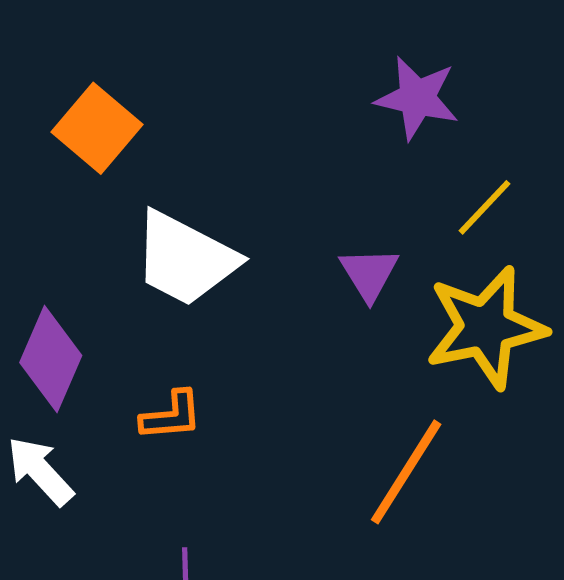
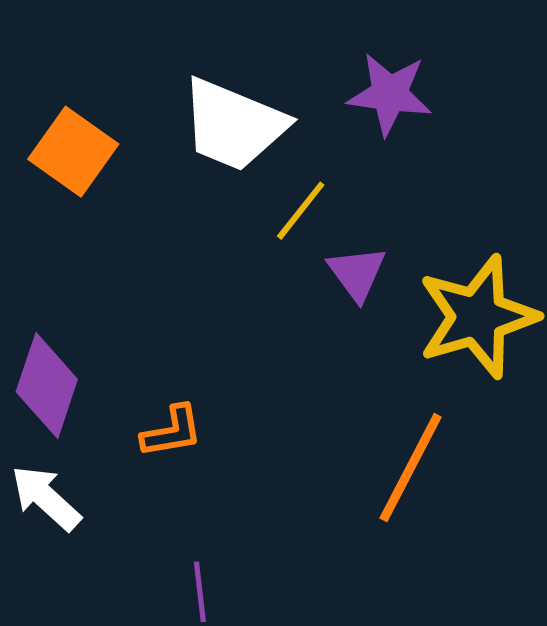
yellow line: (485, 207) -> (301, 211), moved
white trapezoid: (185, 259) -> (234, 125), moved

